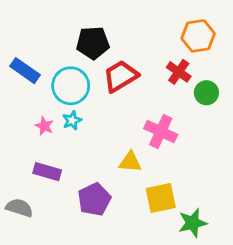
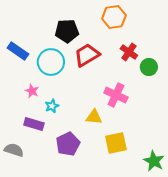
orange hexagon: (198, 36) -> (114, 17), moved
cyan star: (72, 120) -> (52, 106), moved
green star: (193, 223) -> (154, 161), moved, turned -30

